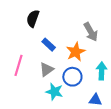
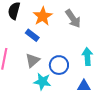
orange star: (76, 52) -> (43, 16), moved

